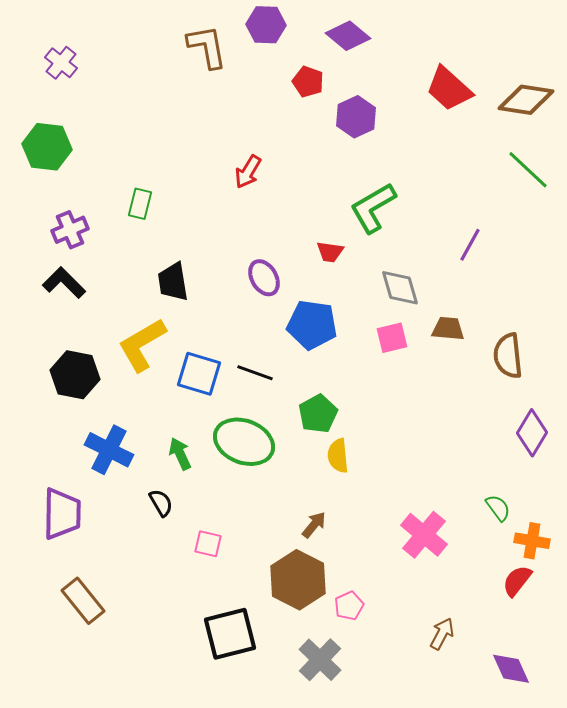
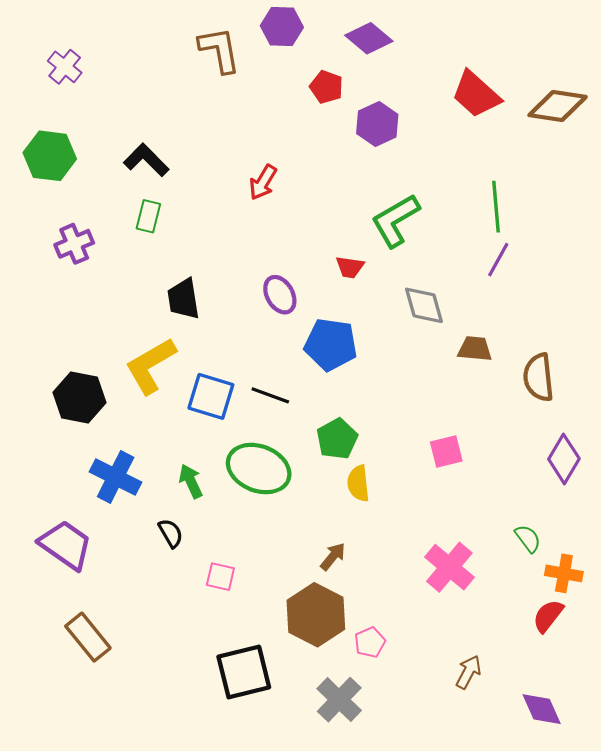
green line: (528, 170) -> (496, 207), moved, turned 42
black L-shape: (64, 283) -> (146, 160), moved
pink square: (392, 338) -> (446, 452), moved
purple trapezoid: (62, 514) -> (66, 545), turned -56

